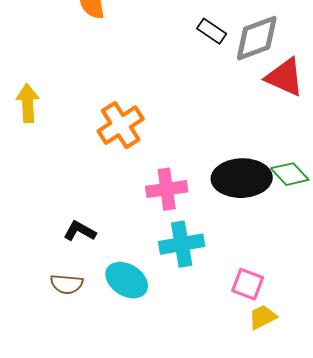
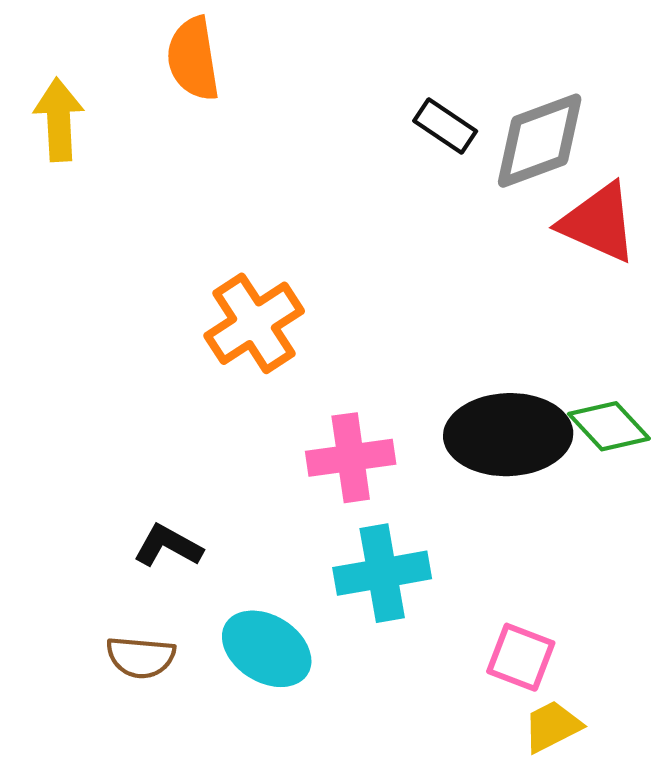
yellow arrow: (28, 103) -> (59, 120), moved

